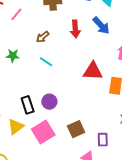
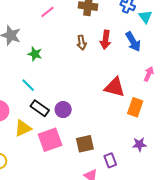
brown arrow: (43, 37) -> (82, 43), moved, turned -72
cyan line: (46, 62) -> (28, 85), moved
black rectangle: (28, 105) -> (40, 108), turned -48
purple rectangle: (103, 140) -> (110, 160), turned -32

